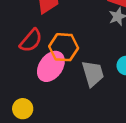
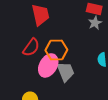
gray trapezoid: (93, 73) -> (66, 72), moved

